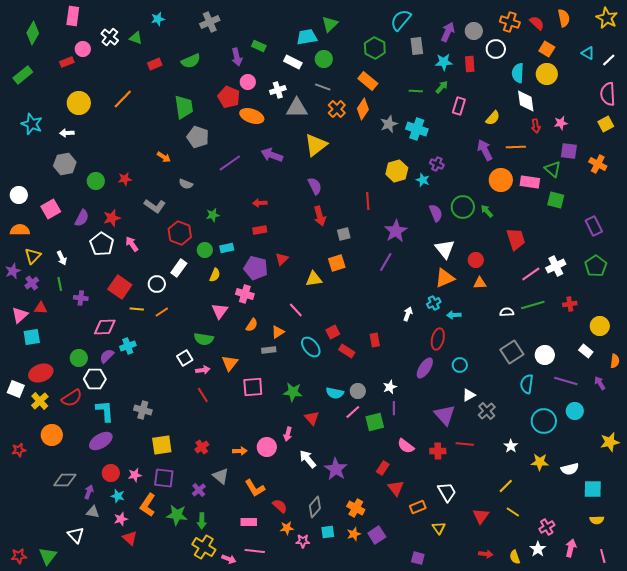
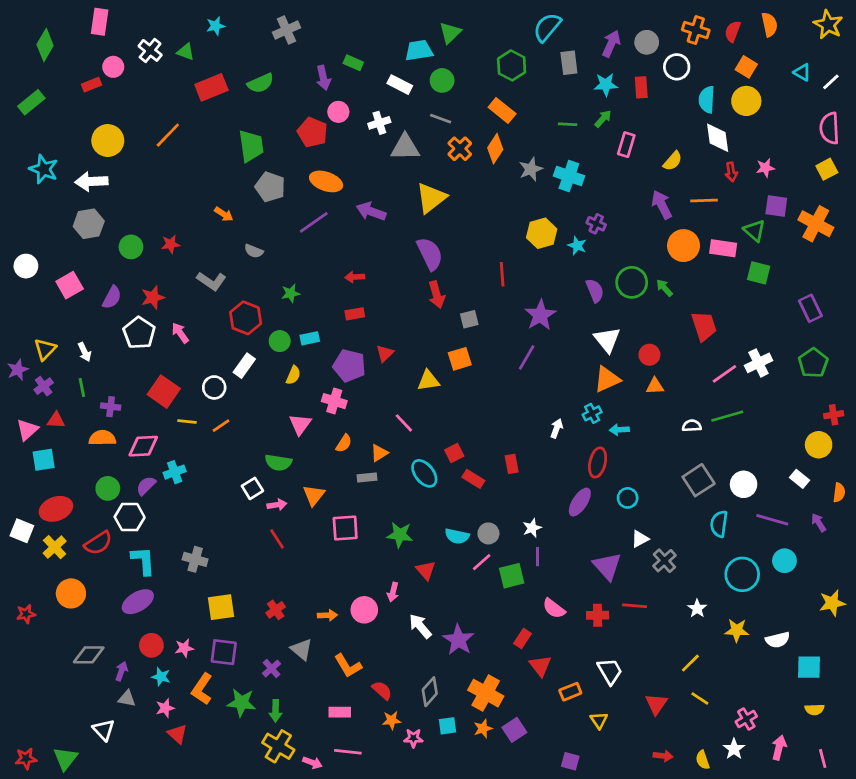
red semicircle: (537, 23) -> (733, 31), turned -112
red rectangle: (155, 64) -> (211, 87), size x1.6
orange ellipse: (252, 116) -> (326, 181), moved
white arrow: (67, 133) -> (91, 181), size x1.6
orange cross: (598, 164) -> (816, 224), size x1.4
purple semicircle: (315, 186) -> (430, 254), size x1.4
orange semicircle: (20, 230) -> (102, 438), moved
red cross: (570, 304) -> (834, 415), moved
orange cross: (356, 508) -> (486, 693), size x1.4

